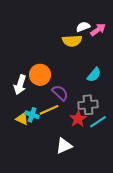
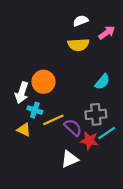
white semicircle: (83, 27) -> (81, 21), moved
purple semicircle: (60, 93) -> (73, 127), moved
cyan cross: (32, 115) -> (35, 110), moved
red star: (78, 119) -> (89, 141), moved, turned -30

